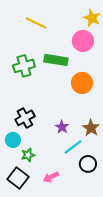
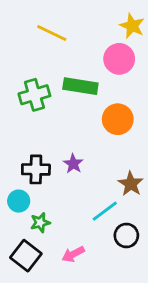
black cross: (25, 118) -> (36, 169), turned 30
purple star: (62, 127) -> (73, 164), moved

